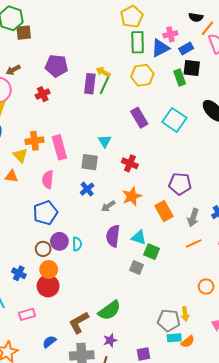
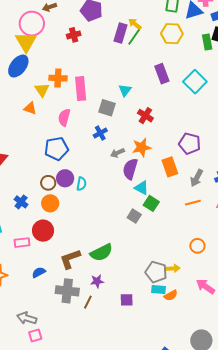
purple semicircle: (113, 236) -> (130, 169), moved
red circle: (48, 286) -> (43, 231), moved
yellow arrow: (185, 314) -> (173, 268), turned -96

